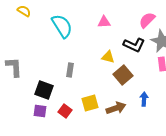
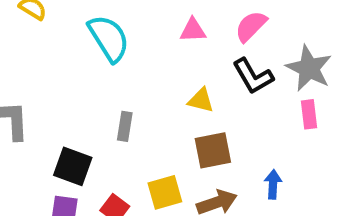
pink semicircle: (147, 20) -> (251, 26), moved
black L-shape: (134, 45) -> (253, 76), turned 35
brown square: (123, 75) -> (213, 150), moved, turned 30

